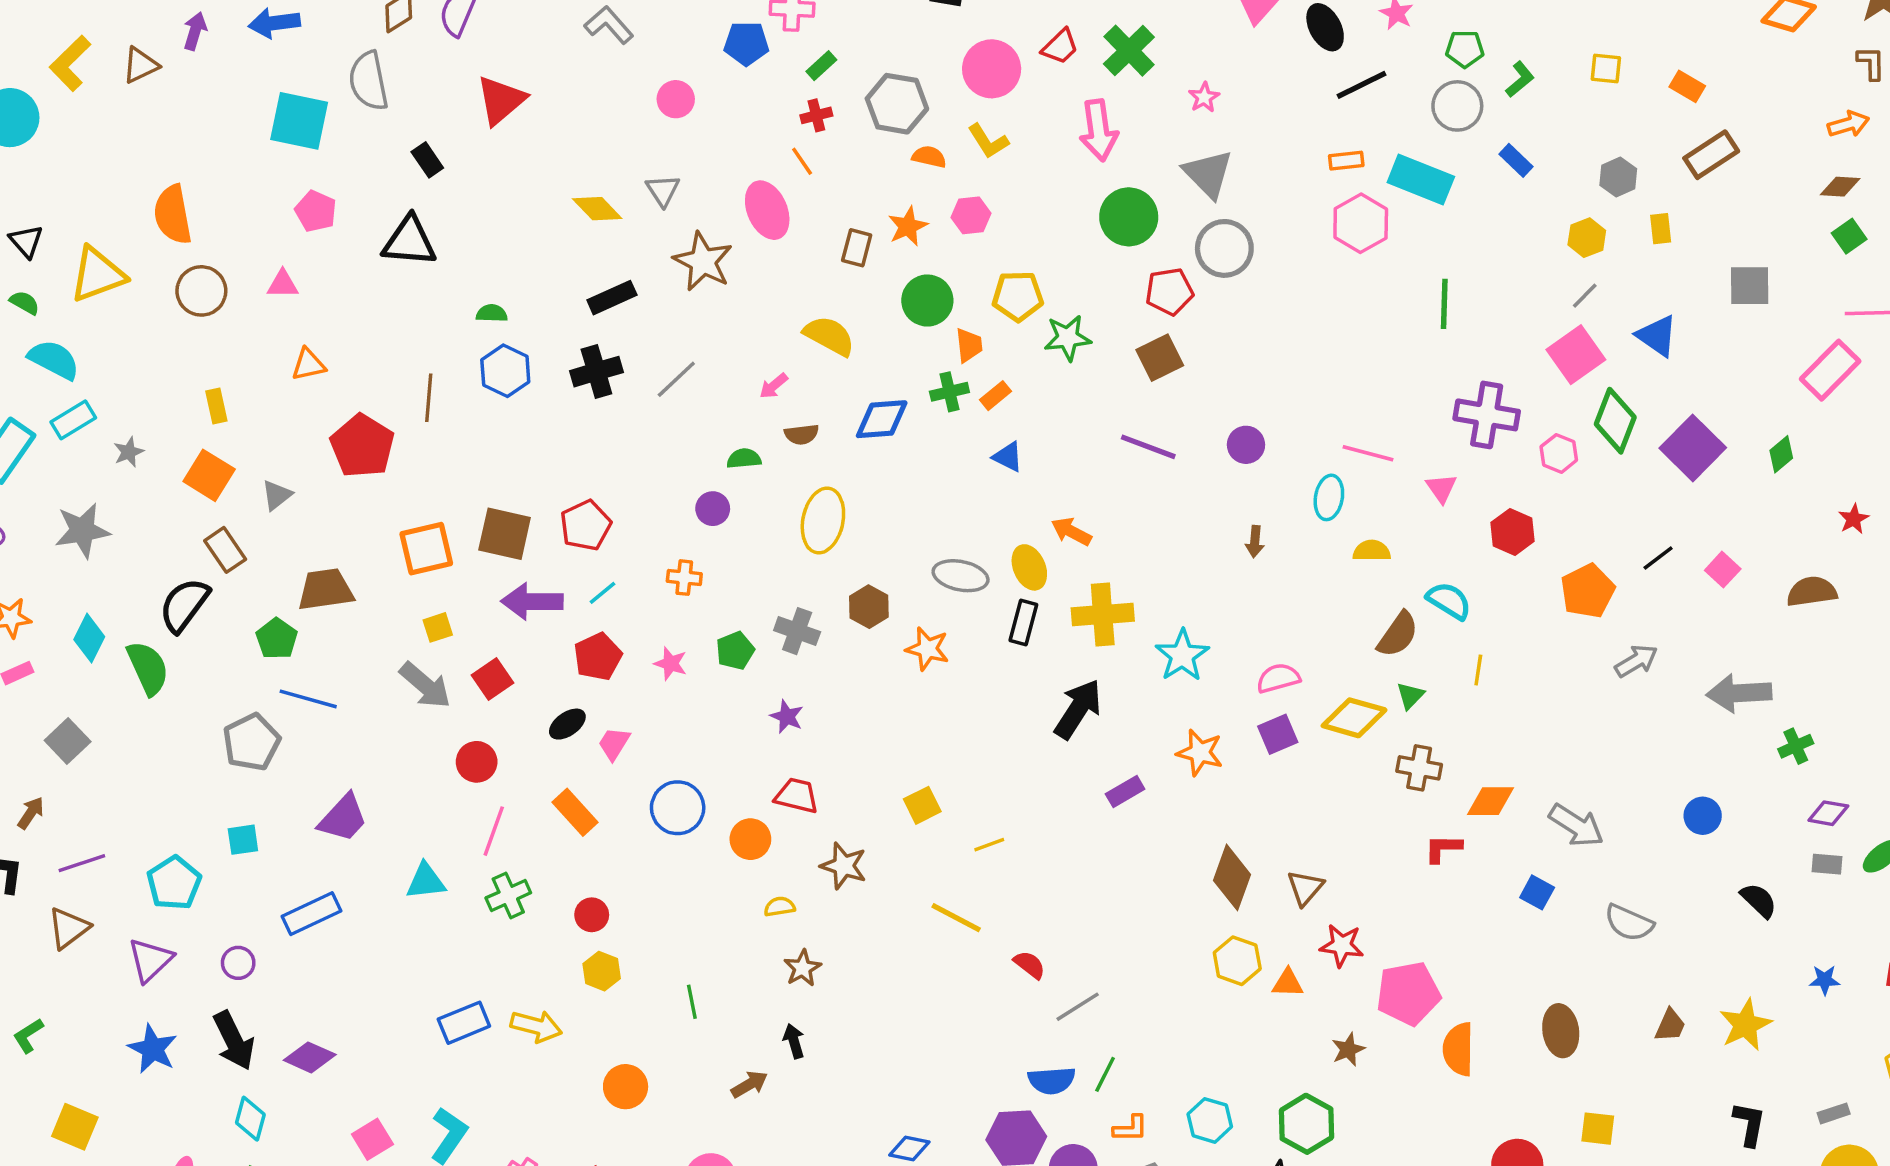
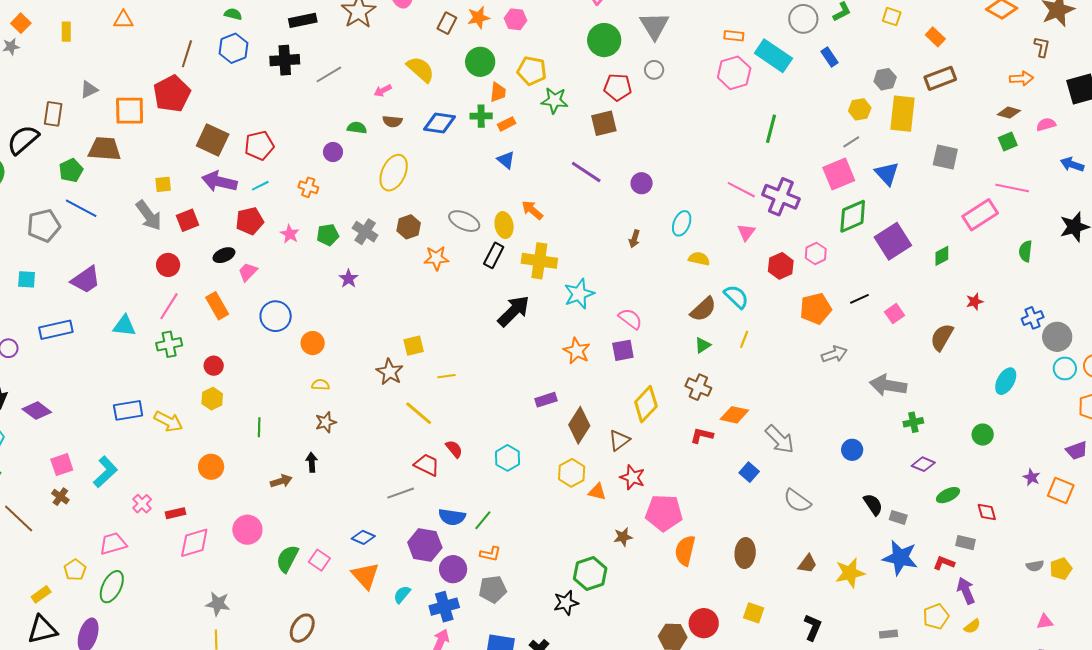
yellow rectangle: (1661, 229) -> (902, 114), size x2.0
gray circle: (1224, 248) -> (654, 70), size x0.6
green diamond: (1615, 421) -> (853, 216), turned 33
red pentagon: (362, 446) -> (172, 94), moved
pink line: (1368, 453) -> (741, 190), moved
pink hexagon: (1559, 453) -> (816, 253), moved
orange square: (209, 475) -> (21, 23), moved, size x0.7
orange square: (426, 549) -> (130, 111), moved
brown rectangle: (225, 550) -> (53, 114), turned 30
brown semicircle: (1812, 592) -> (942, 337), turned -64
orange star: (927, 649) -> (436, 258), turned -30
pink semicircle: (1278, 678) -> (630, 319), turned 40
yellow diamond: (1354, 718) -> (646, 404), moved, turned -75
purple rectangle: (1125, 791) -> (546, 400), moved
red trapezoid: (797, 796) -> (427, 465), moved
gray rectangle: (1827, 864) -> (898, 517), moved
brown star: (844, 866) -> (390, 372), moved
blue star: (1825, 980) -> (900, 558), size x2.0
gray line: (1078, 1007) -> (401, 493), moved
cyan hexagon: (1210, 1120) -> (508, 458), moved
black L-shape: (1749, 1124) -> (813, 627), moved

